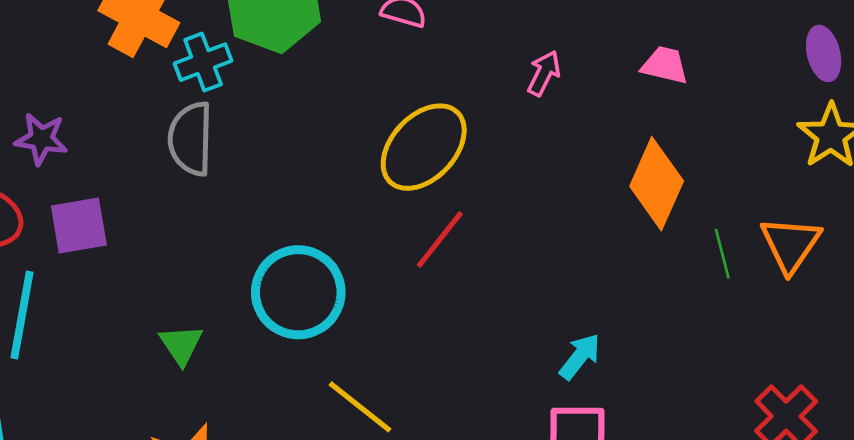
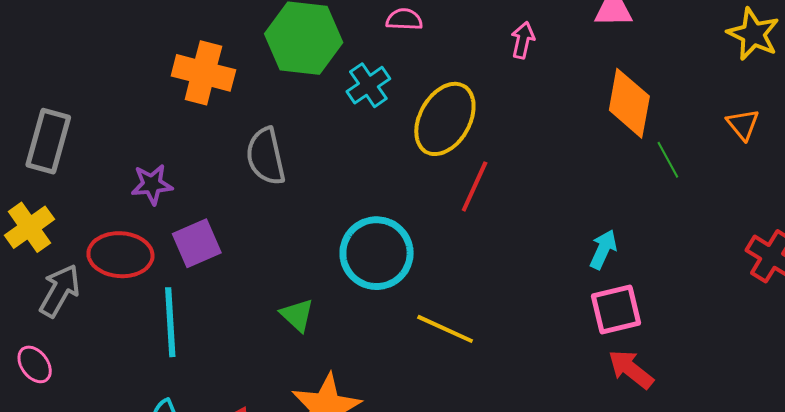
cyan cross: (203, 62) -> (368, 85), moved
orange triangle: (791, 244) -> (743, 124), size x0.7
green line: (722, 254) -> (668, 160), moved

